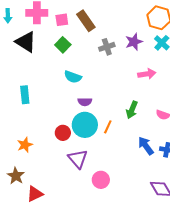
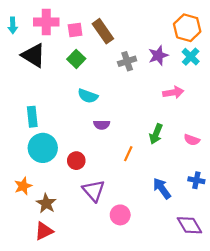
cyan circle: (85, 125) -> (43, 148), moved
orange star: (25, 145) -> (23, 186), moved
blue arrow: (146, 146) -> (162, 188), moved
brown star: (16, 176) -> (46, 203), moved

